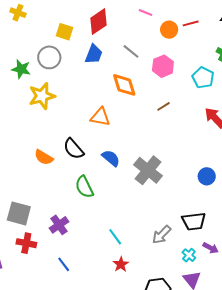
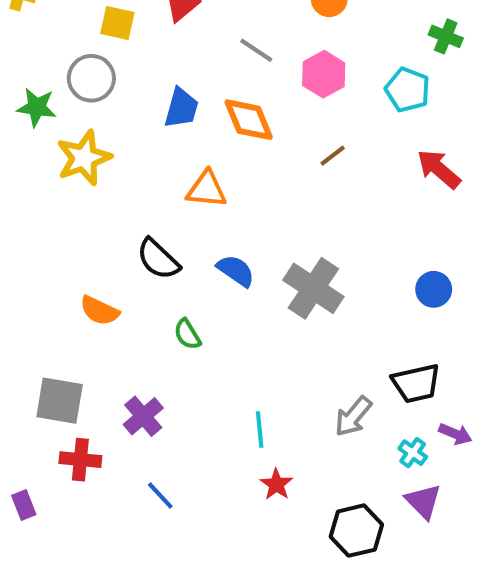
blue trapezoid: (94, 54) -> (181, 108), moved
orange semicircle: (44, 157) -> (100, 311), moved
green semicircle: (84, 187) -> (187, 334), size x0.7
cyan line: (115, 237) -> (260, 429), turned 36

